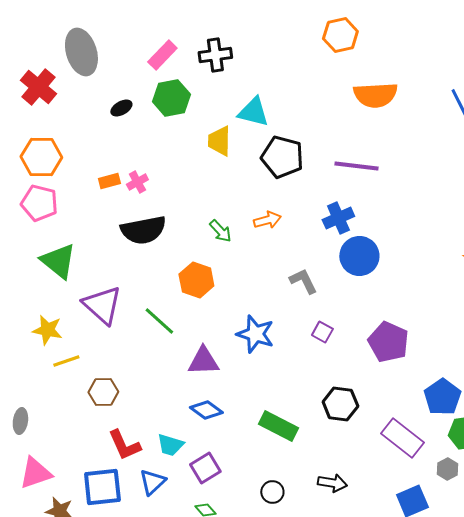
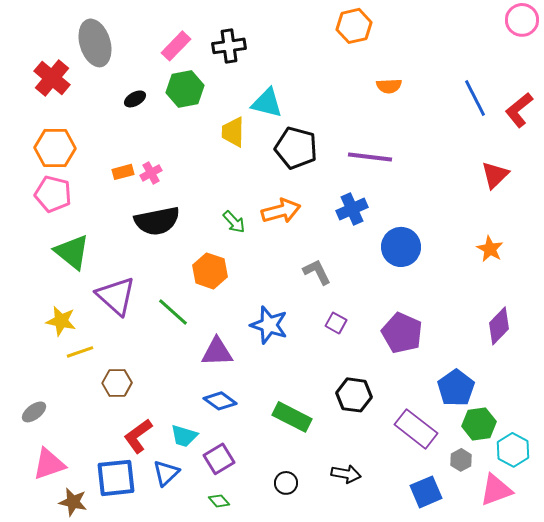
orange semicircle: (375, 95) -> (389, 86), size x0.6
orange arrow: (267, 220) -> (281, 211), size x1.4
blue circle: (359, 256) -> (401, 247), moved
gray ellipse: (20, 421) -> (34, 412), turned 45
red L-shape: (124, 445) -> (138, 436), turned 78

